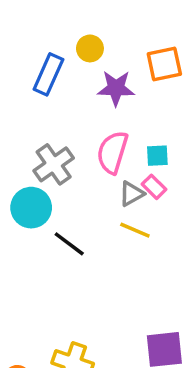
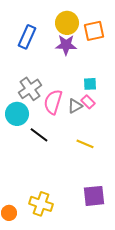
yellow circle: (90, 48) -> (67, 23), moved, size x1.5
pink semicircle: (112, 152) -> (53, 102), moved
yellow line: (135, 230) -> (85, 144), moved

